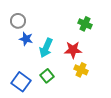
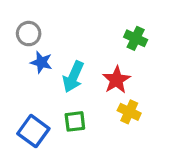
red star: (73, 50) -> (116, 80), turned -30
green square: (47, 76) -> (75, 121), turned 32

